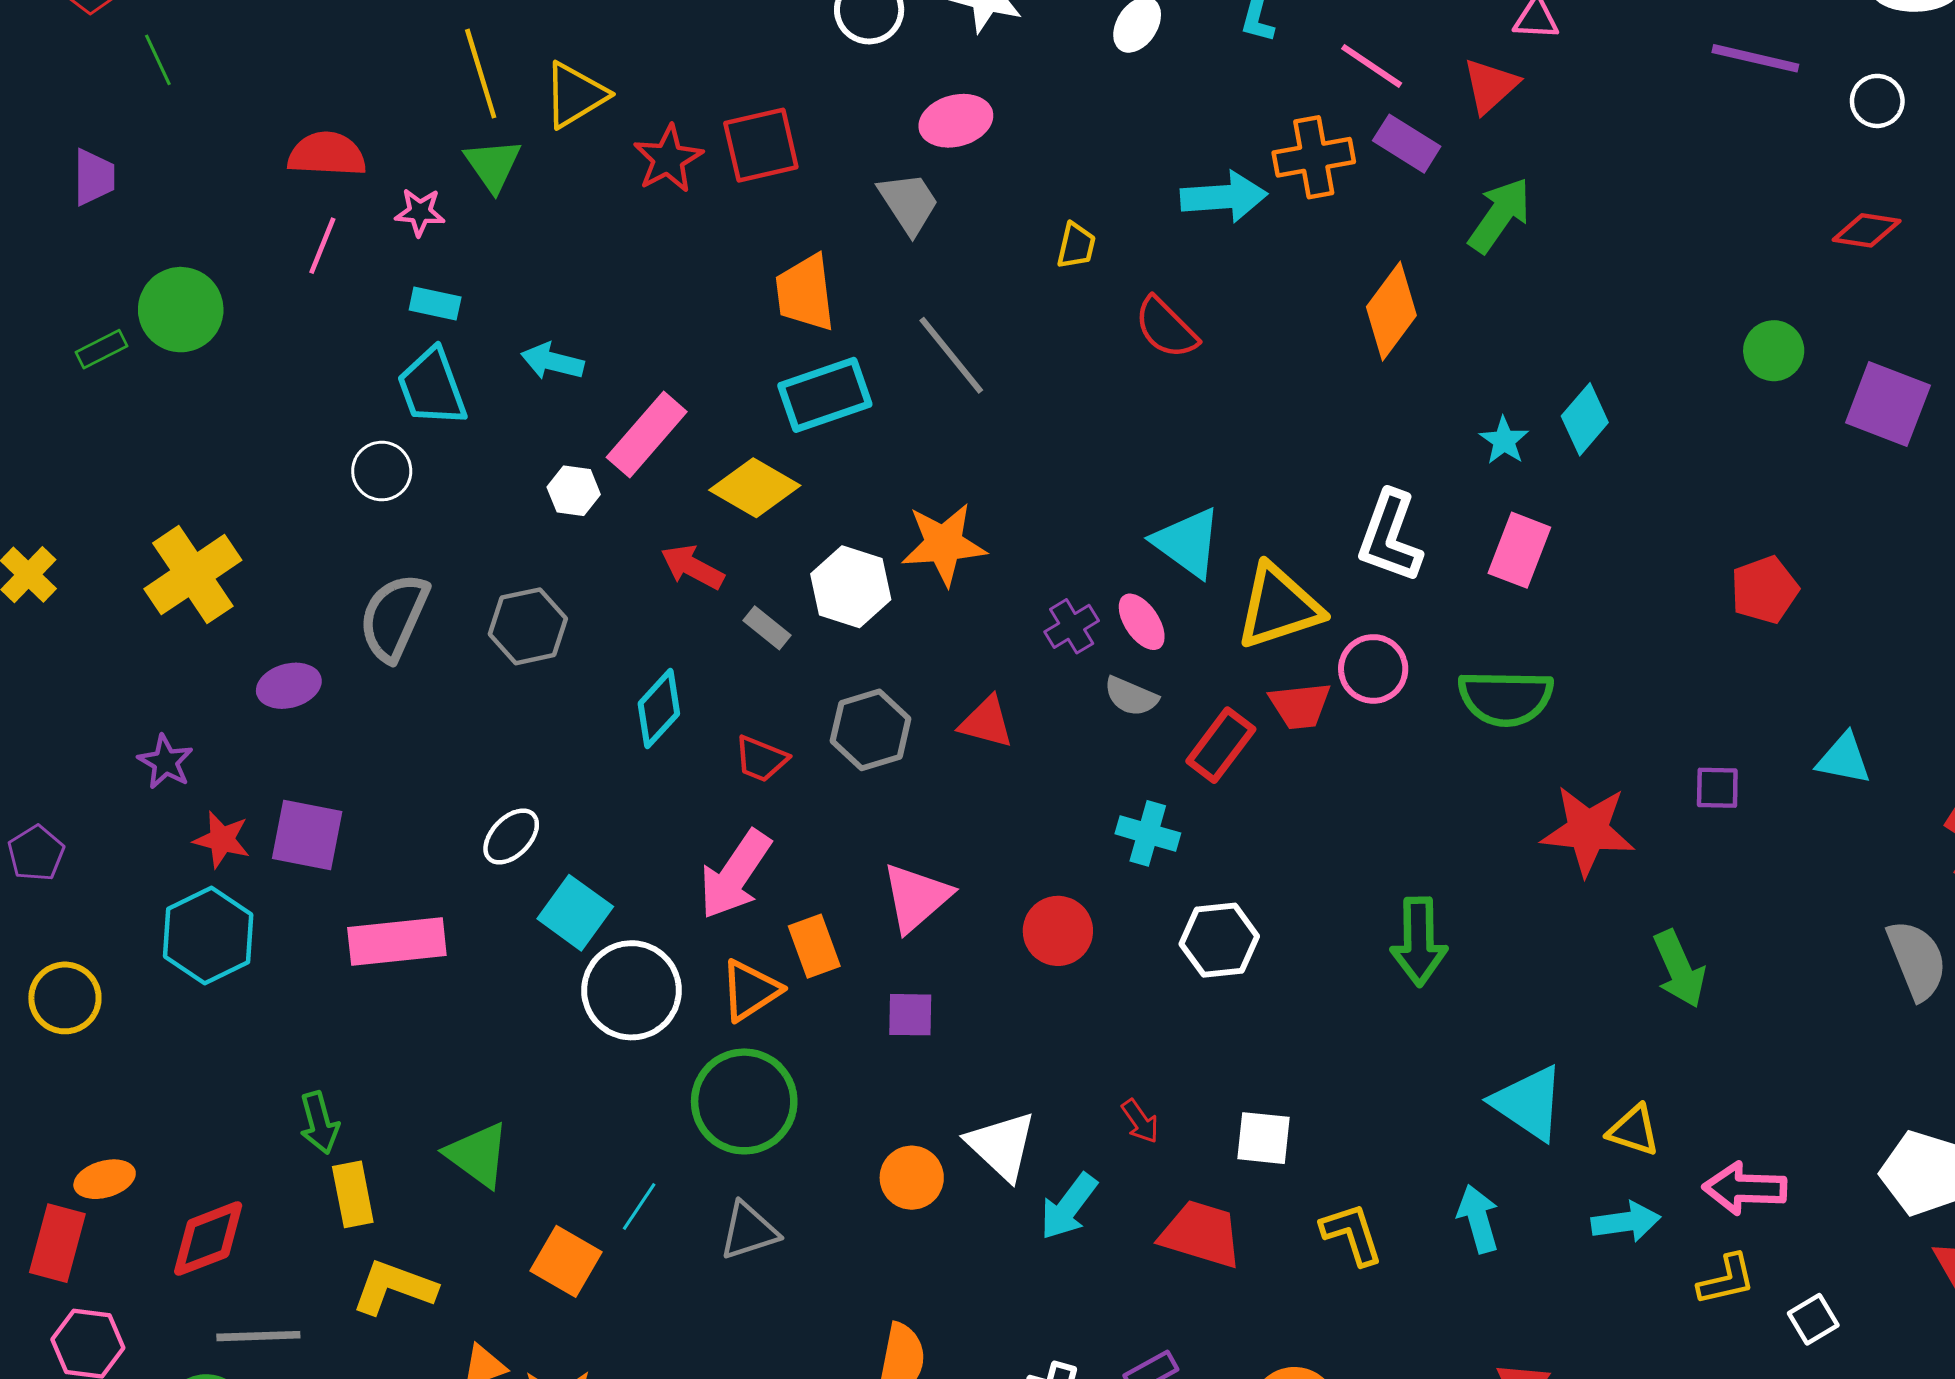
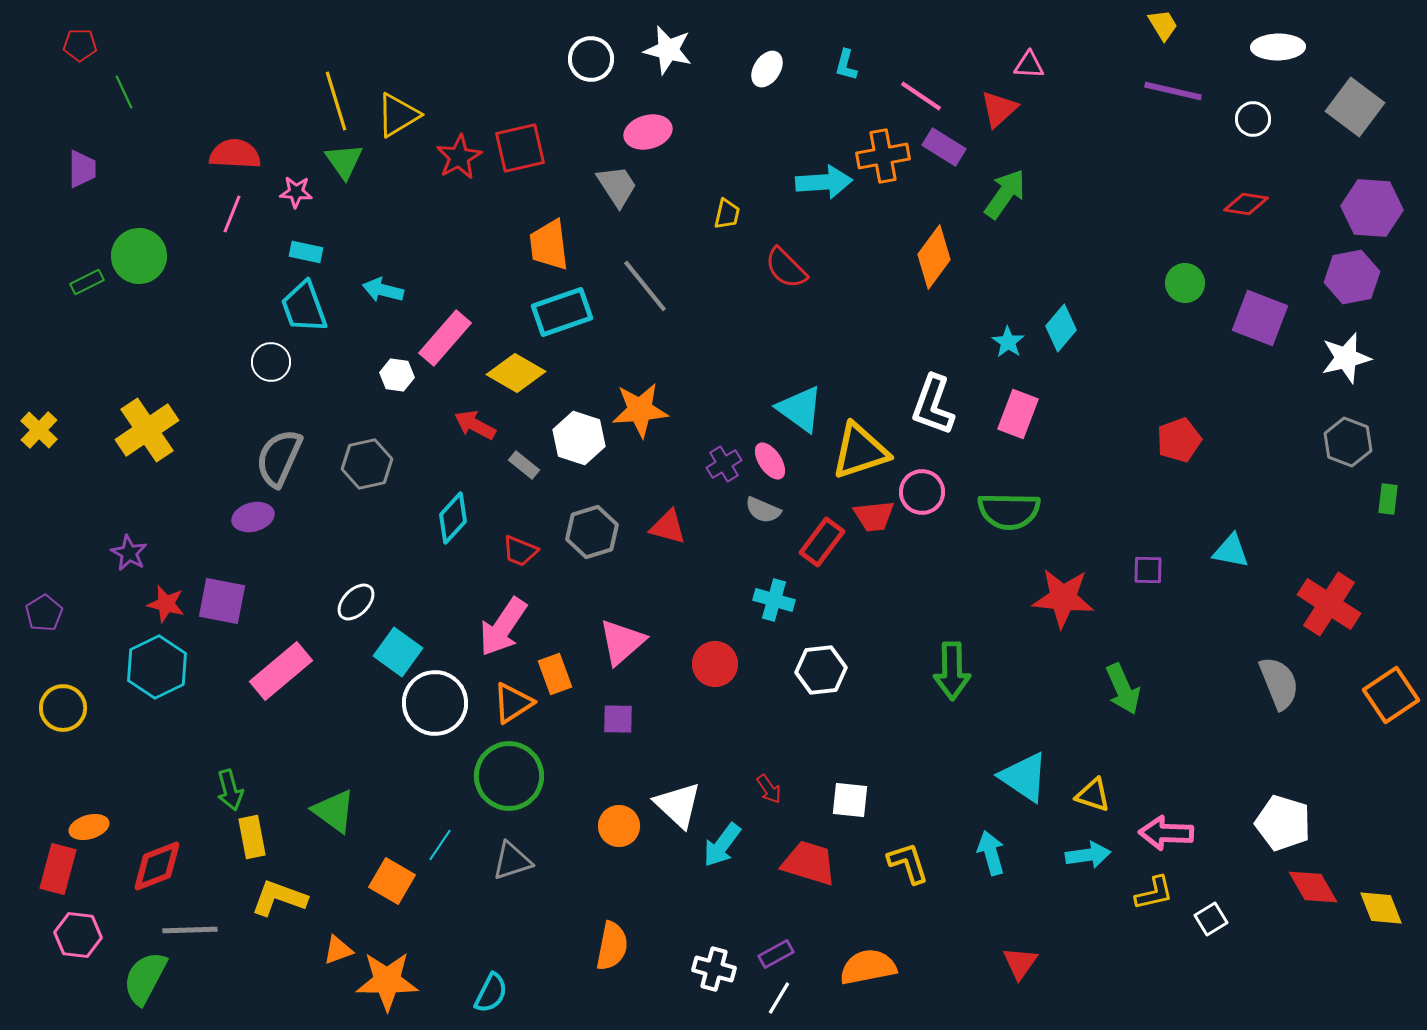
purple ellipse: (289, 686) -> (253, 517), moved
pink rectangle: (397, 942) -> (281, 671), turned -34

